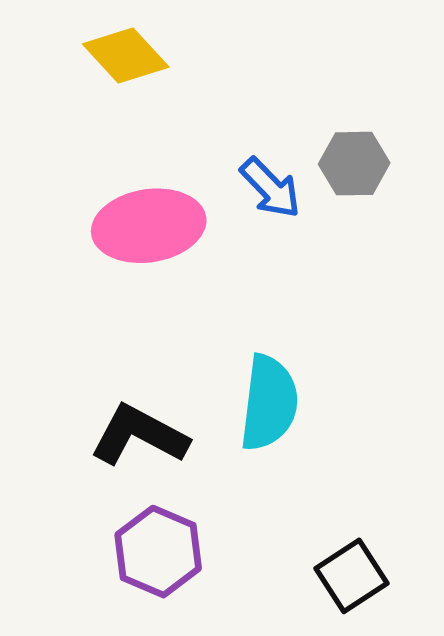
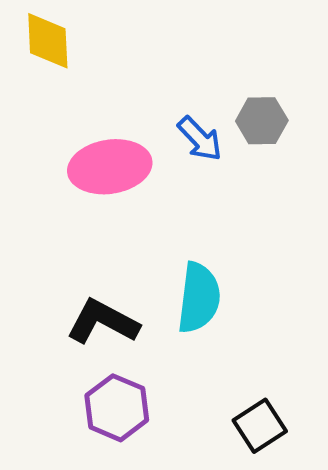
yellow diamond: (126, 55) -> (48, 41), moved, turned 40

